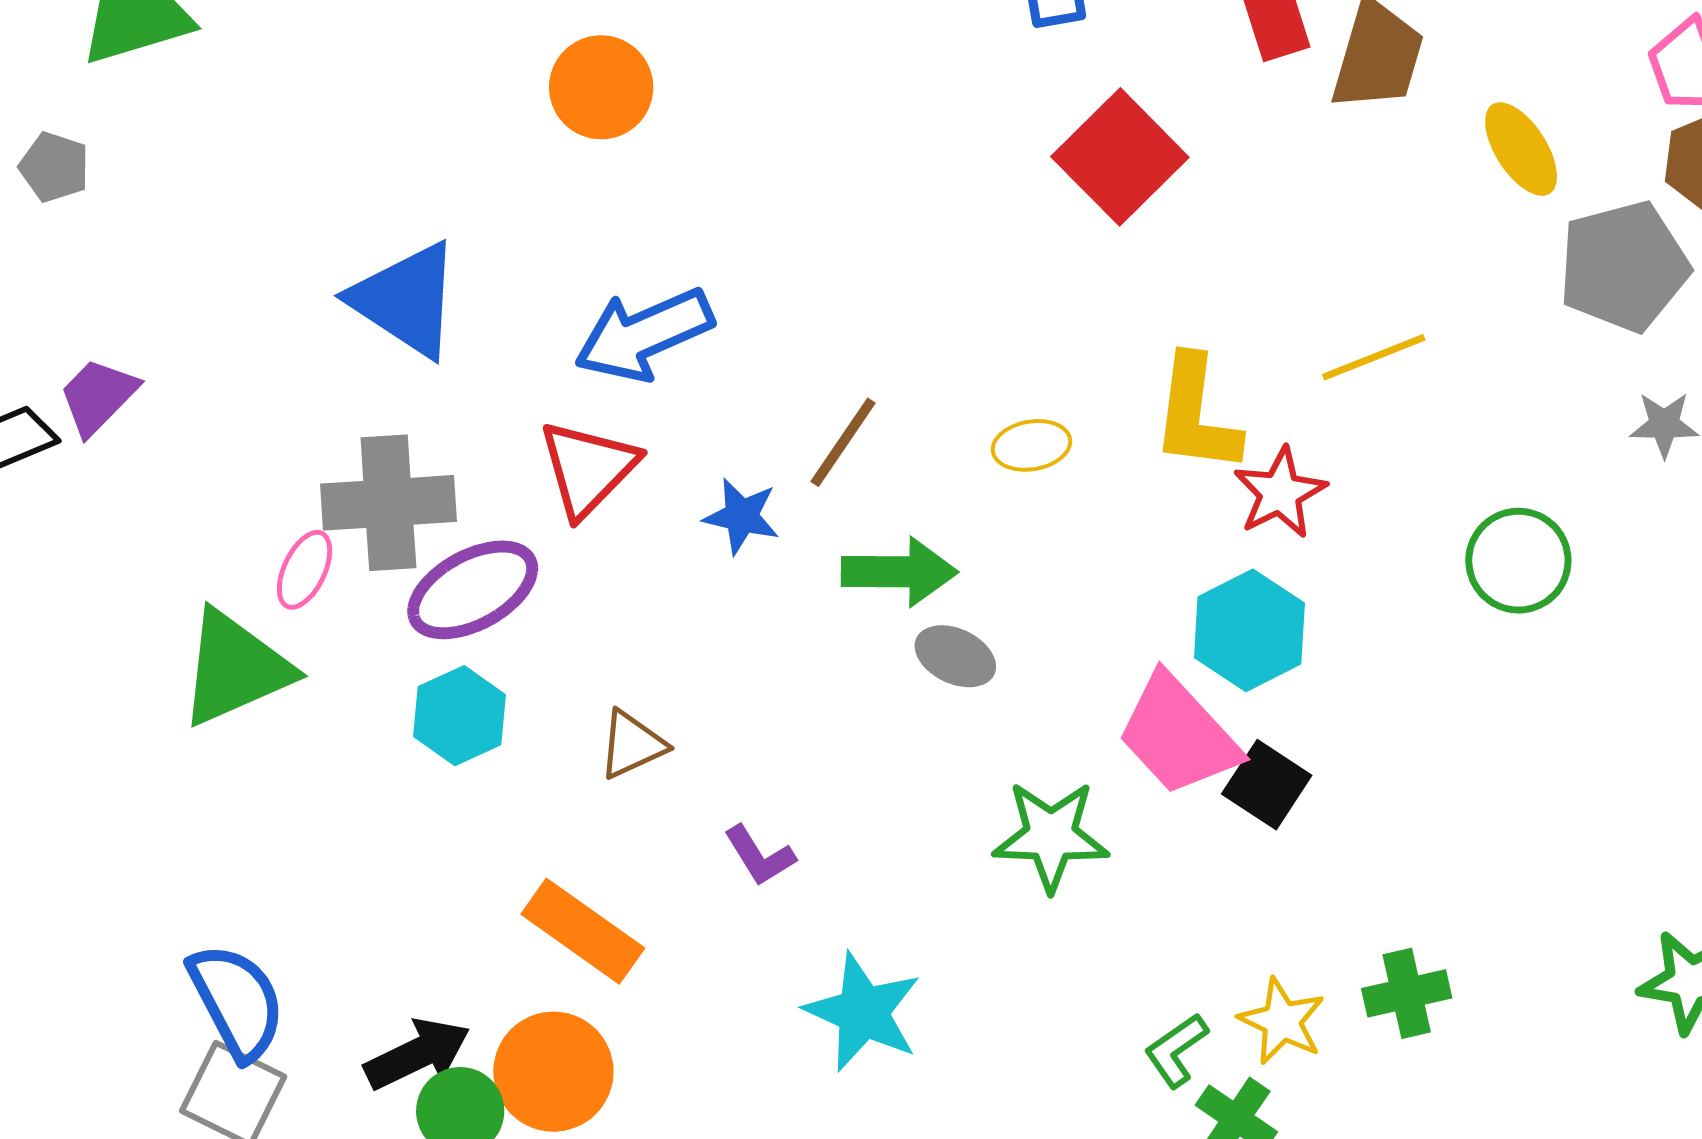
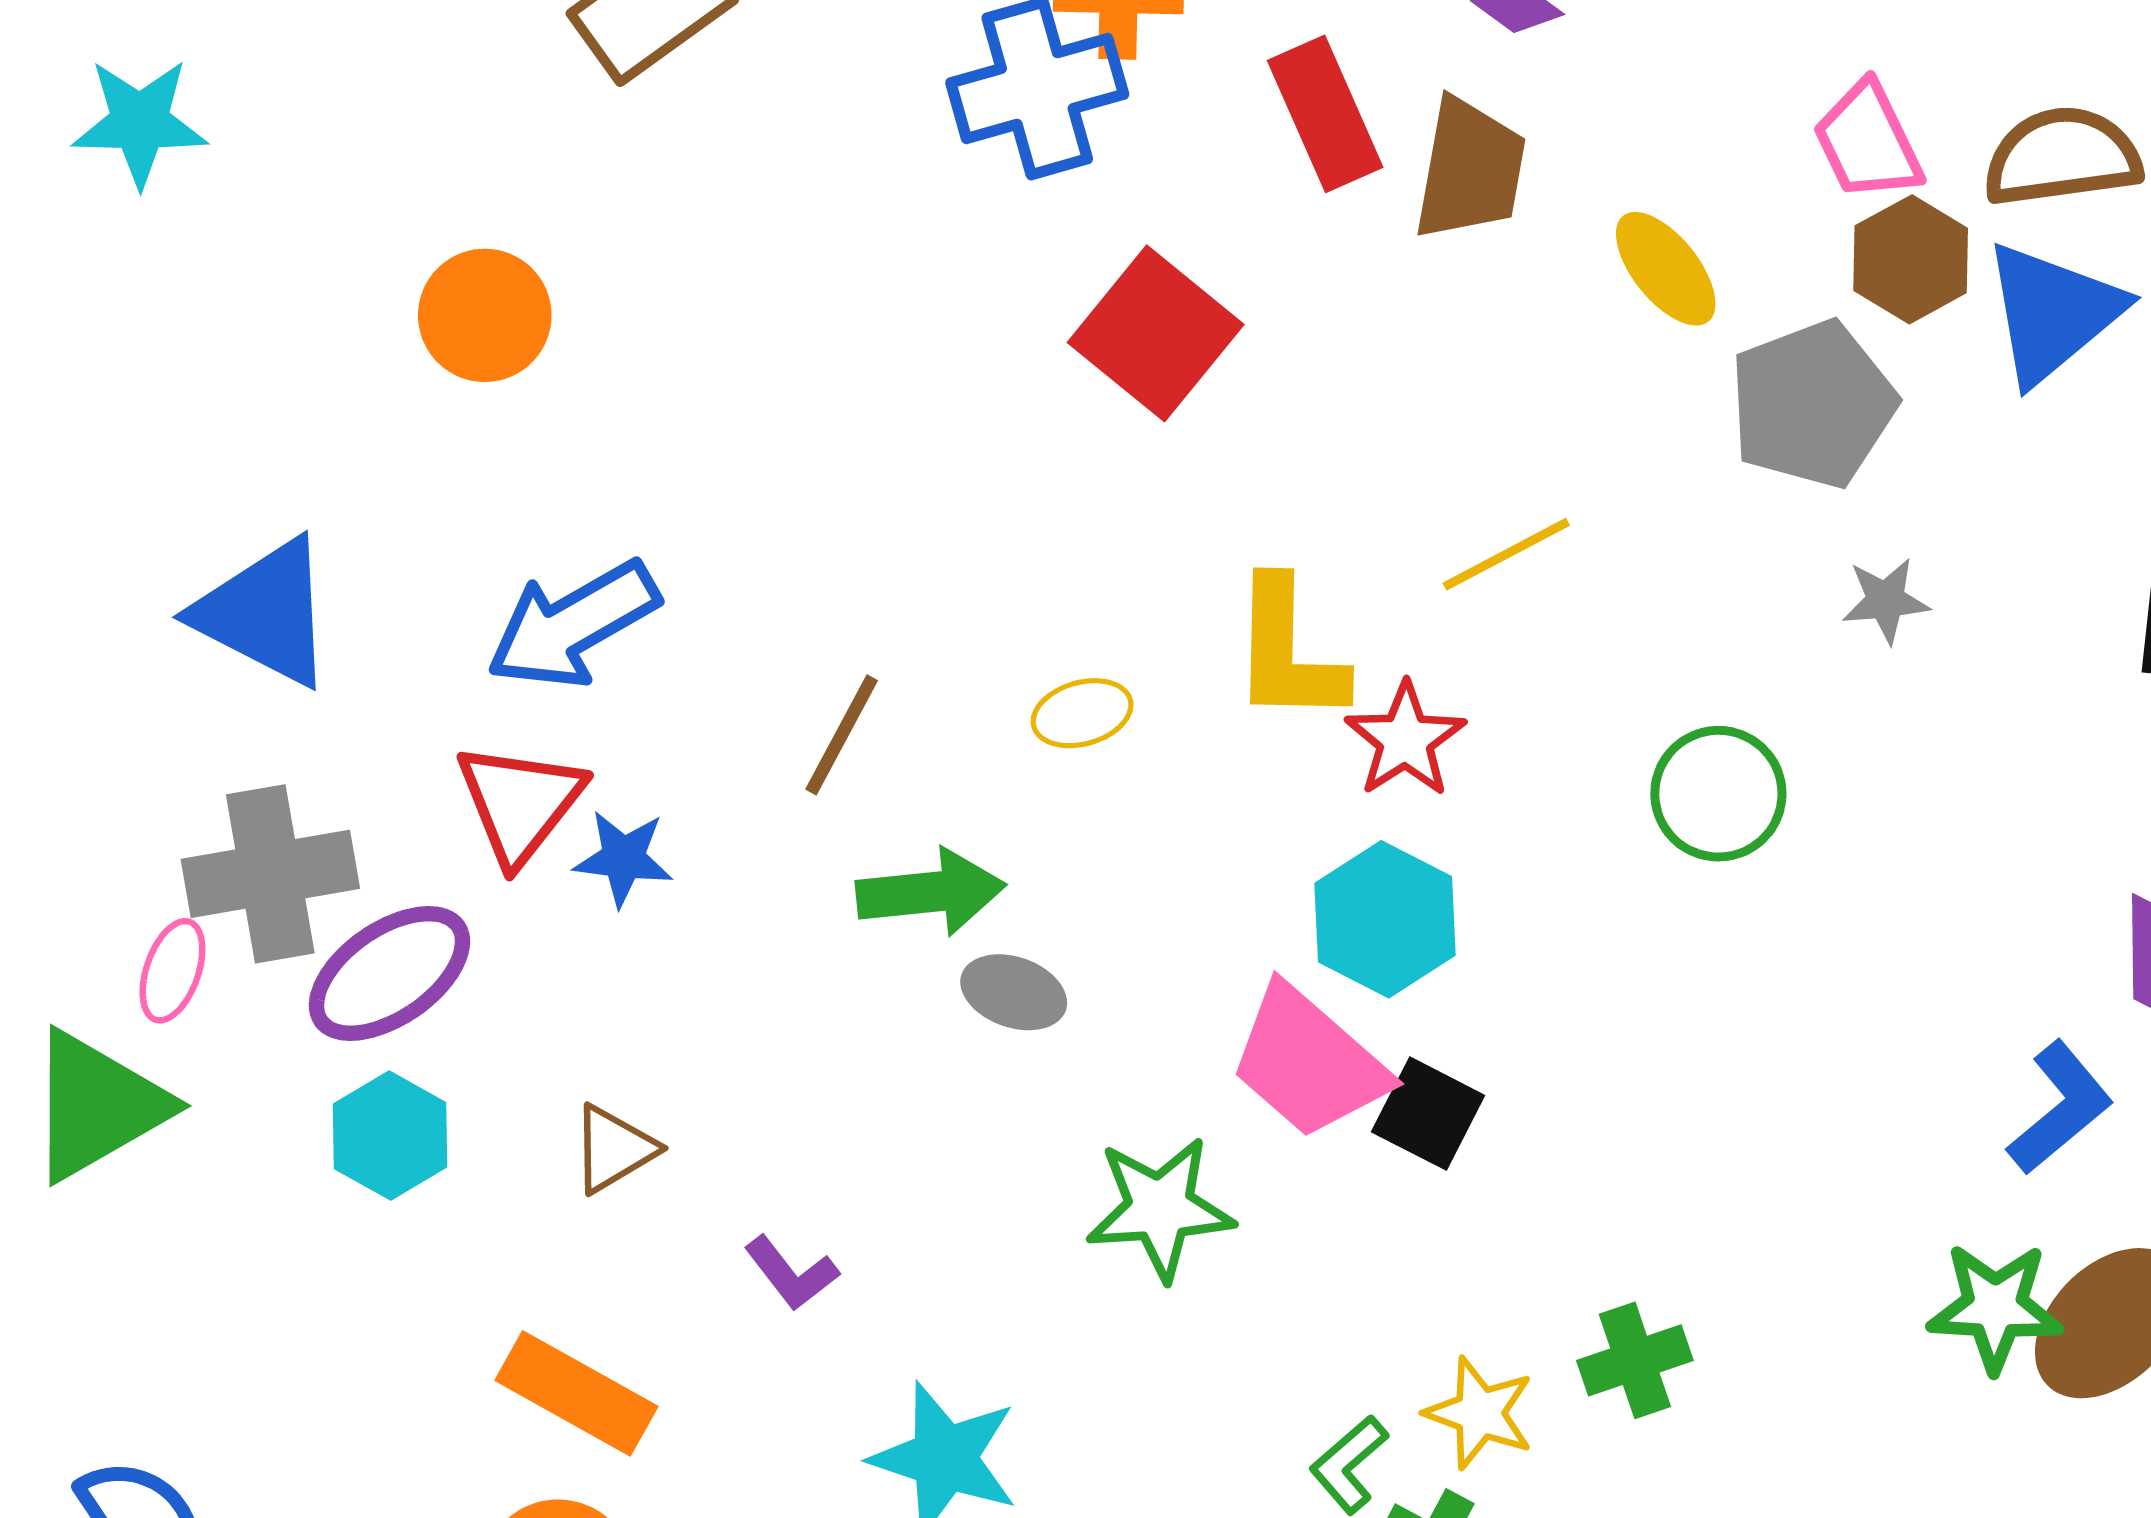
blue star: (741, 516) -> (623, 858), moved

